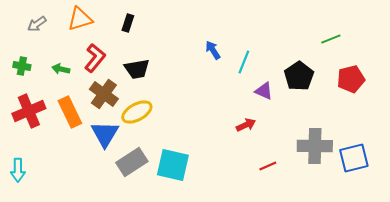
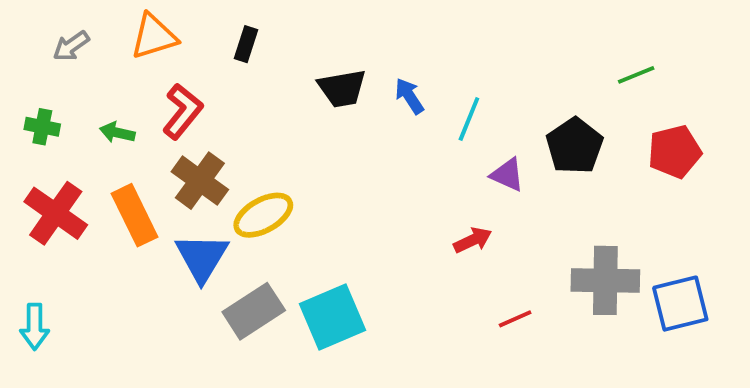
black trapezoid: (137, 69) -> (342, 88), moved
red cross: (29, 111) -> (56, 213), turned -32
cyan square: (173, 165) -> (332, 317), turned -36

